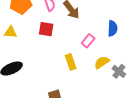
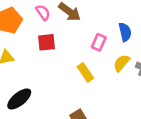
blue semicircle: (113, 28) -> (125, 32), moved

